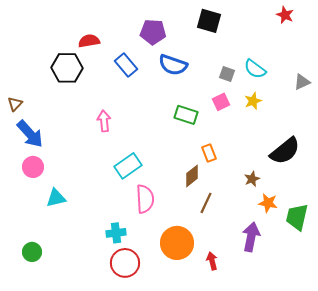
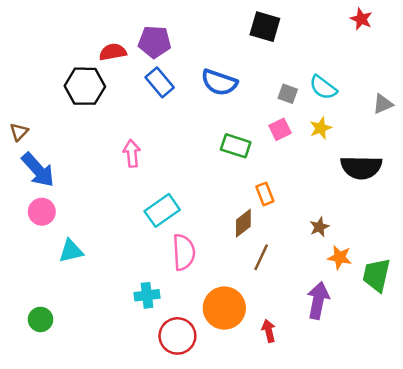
purple pentagon: (153, 32) -> (155, 42), moved
black semicircle: (285, 151) -> (361, 167), moved, turned 40
red circle: (125, 263) -> (177, 336), moved

